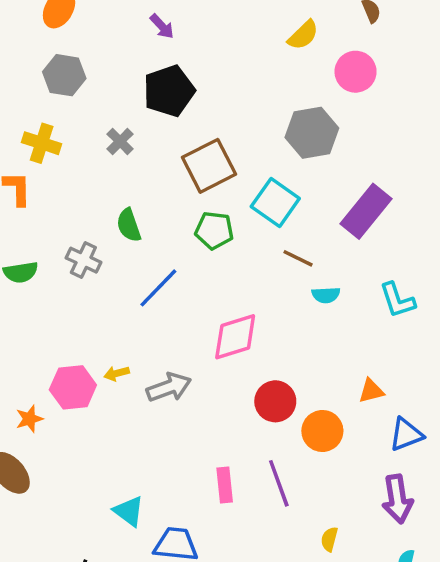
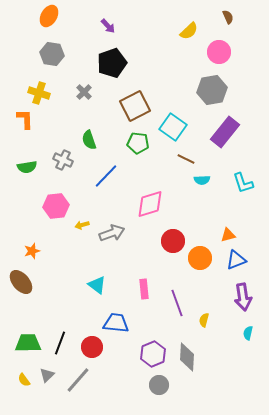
gray hexagon: (312, 133) -> (212, 90), moved
pink hexagon: (73, 387) -> (56, 206), moved
blue triangle: (406, 434) -> (236, 260), moved
purple line: (279, 483) -> (177, 303), moved
cyan triangle: (129, 511) -> (97, 285), moved

